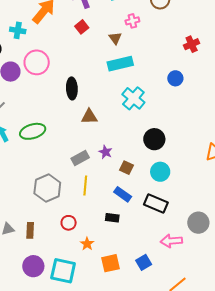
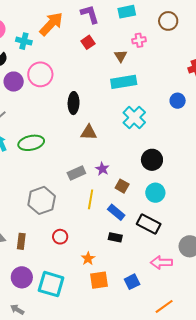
yellow line: (85, 186) -> (91, 199), moved
black rectangle: (112, 218) -> (115, 237), moved
orange star: (87, 244) -> (88, 259), moved

